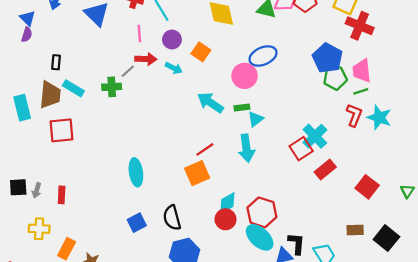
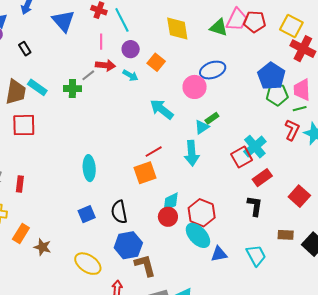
black rectangle: (56, 62) -> (25, 49), moved, turned -40
green rectangle: (242, 107) -> (212, 118), moved, turned -32
black L-shape: (296, 244) -> (255, 206), moved

